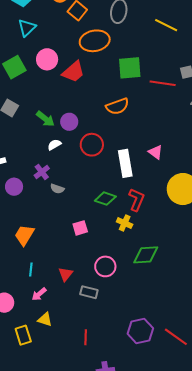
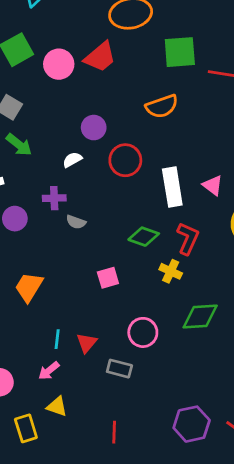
pink circle: (47, 59) -> (59, 64), moved
green arrow: (45, 119) -> (19, 145), moved
pink triangle: (155, 152) -> (213, 185), moved
purple cross: (42, 172) -> (54, 198), turned 35
cyan line: (31, 269) -> (57, 339), moved

